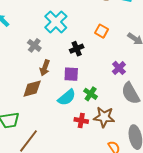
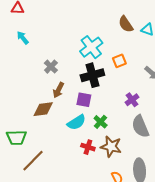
cyan cross: (56, 22) -> (91, 47), moved
orange square: (102, 31) -> (119, 61), turned 32
black cross: (77, 49) -> (92, 75), size x1.6

